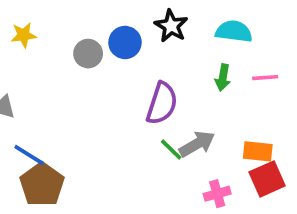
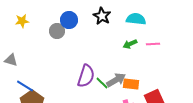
blue circle: (125, 42) -> (69, 20), moved
green arrow: (223, 78) -> (130, 44), turned 56
purple semicircle: (162, 103) -> (86, 76), moved
orange rectangle: (258, 151) -> (131, 84), moved

